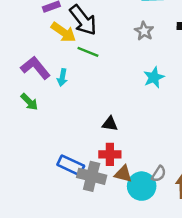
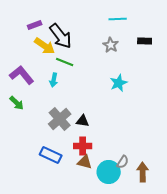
cyan arrow: (62, 77) -> (54, 80), moved
brown triangle: (123, 174) -> (85, 162), moved
gray cross: (92, 176) -> (60, 119), moved, turned 35

